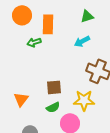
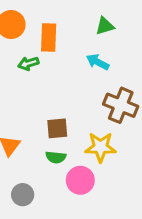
cyan arrow: (82, 41) -> (98, 62), turned 56
green semicircle: (53, 107) -> (56, 157), turned 32

